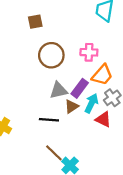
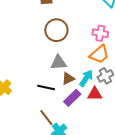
pink cross: (89, 52) -> (100, 33), moved
purple rectangle: (80, 88) -> (72, 98), moved
red triangle: (103, 119) -> (95, 94), turned -35

